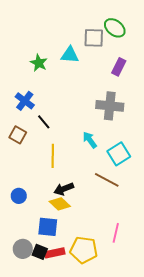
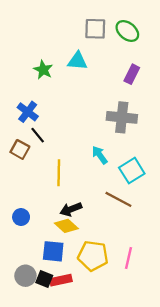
gray square: (94, 38) -> (95, 29), moved
black line: (44, 122) -> (38, 135), moved
yellow pentagon: (84, 250) -> (93, 256), moved

